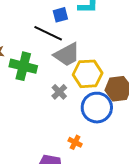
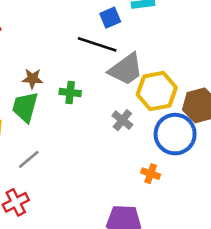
green cross: (23, 66) -> (70, 92), size x0.6
orange cross: (75, 142) -> (151, 174), moved

